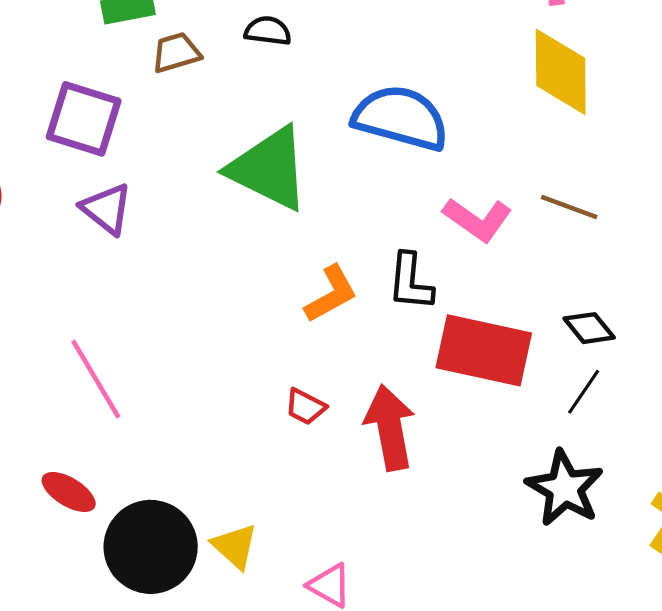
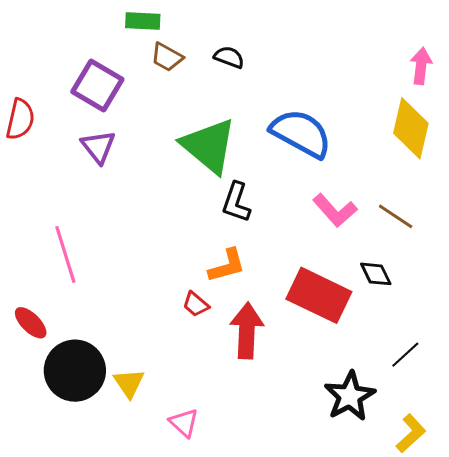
brown trapezoid: (176, 53) -> (167, 57), turned -148
black L-shape: (410, 282) -> (236, 202), moved
orange L-shape: (331, 294) -> (227, 266), moved
black diamond: (589, 328) -> (376, 274), moved
black line: (584, 392) -> (405, 355), moved

